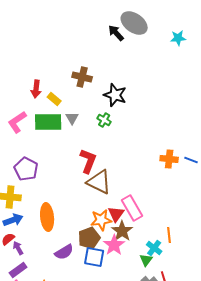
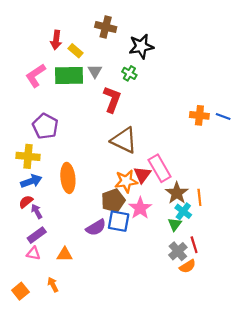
black star: (115, 95) -> (141, 46), turned -30
red L-shape: (88, 161) -> (112, 99), moved
brown star: (122, 231) -> (177, 193), moved
purple semicircle: (64, 252) -> (96, 228), moved

